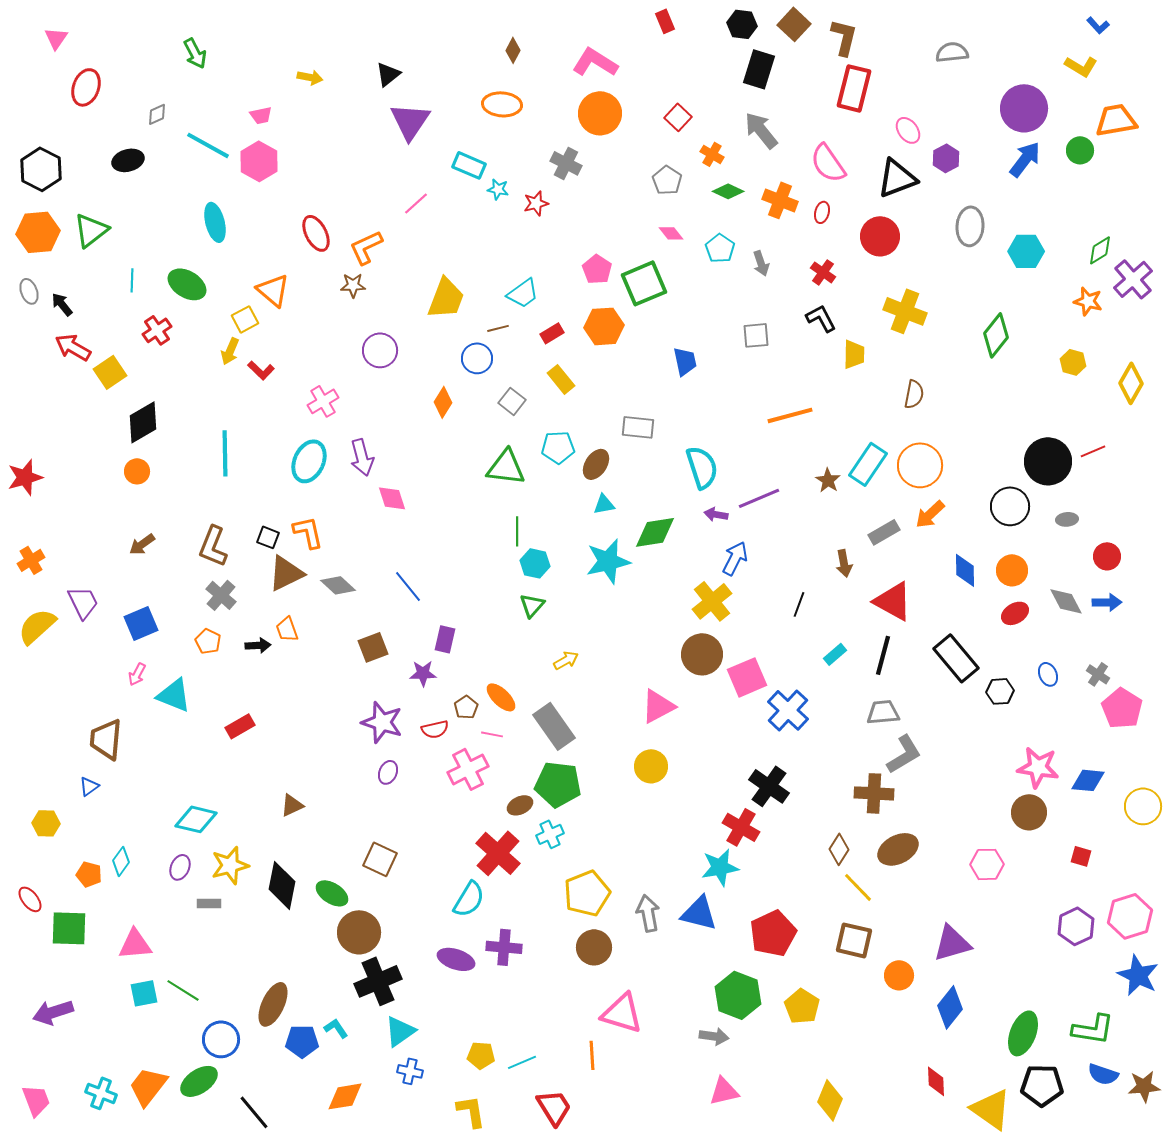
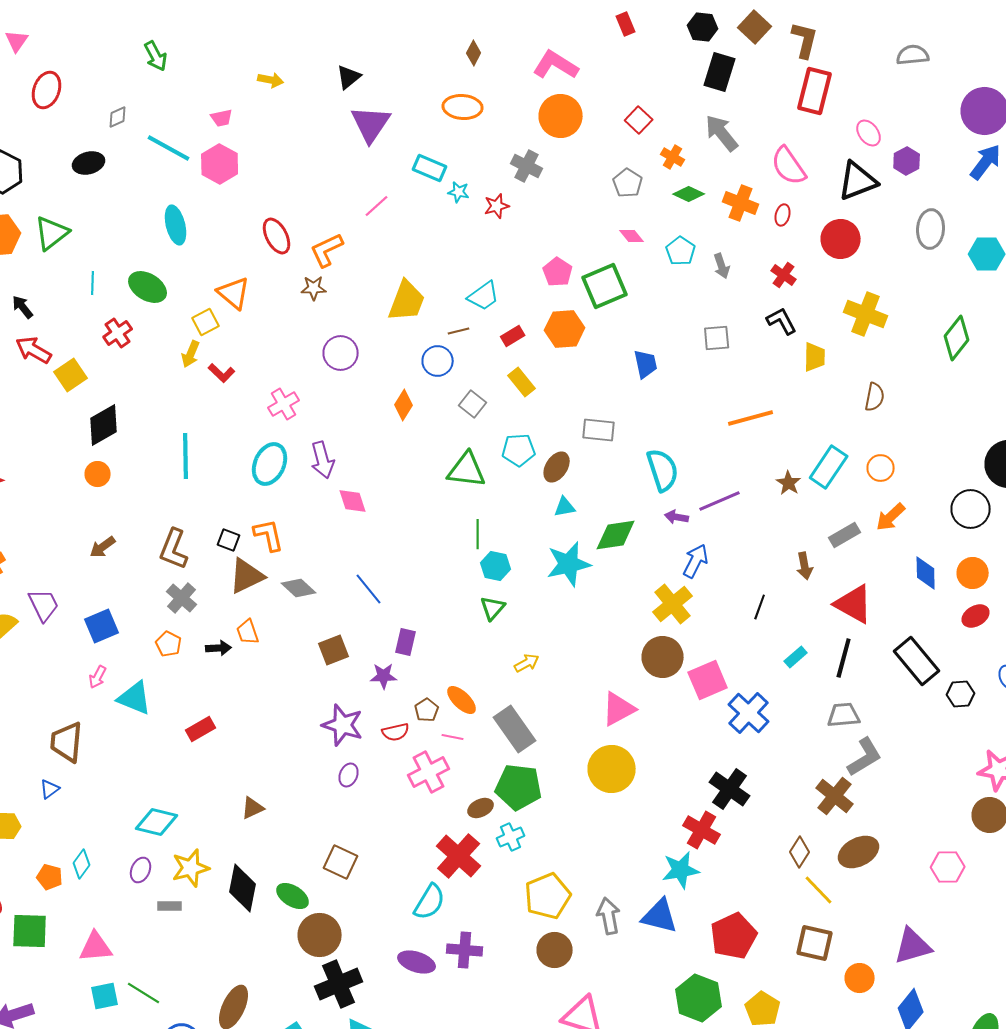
orange circle: (920, 465) -> (881, 468), size x0.6
yellow circle: (651, 766) -> (612, 769), size x1.4
brown cross: (874, 793) -> (835, 796), turned 36

